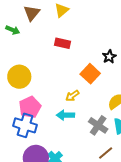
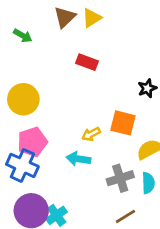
brown triangle: (32, 13) -> (65, 17), moved
orange square: (90, 74) -> (123, 123), moved, turned -36
gray cross: (98, 125) -> (120, 178), turned 30

